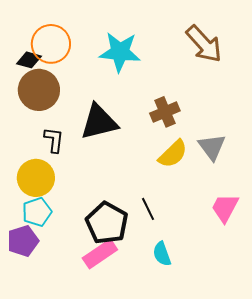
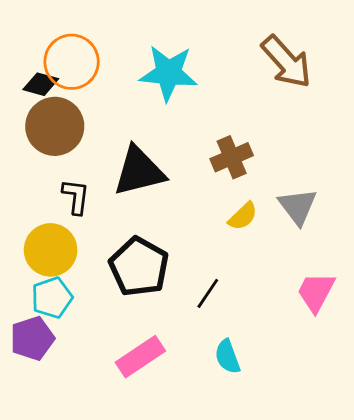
yellow semicircle: (173, 154) -> (243, 216), size x0.7
black line: (148, 209) -> (208, 293), turned 60
black pentagon: (107, 223) -> (139, 267), moved

